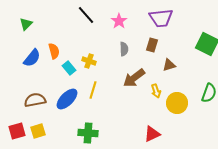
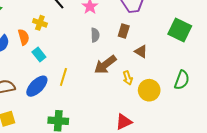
yellow cross: (89, 61) -> (40, 23), moved
brown triangle: (169, 65) -> (141, 51), turned 48

